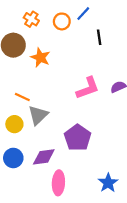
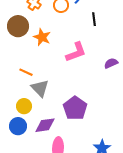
pink L-shape: (88, 88) -> (76, 52), moved
gray triangle: (38, 115) -> (40, 88), turned -30
yellow circle: (14, 124) -> (24, 106), moved

